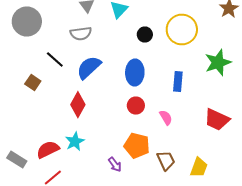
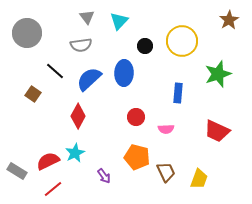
blue ellipse: (135, 72) -> (124, 73), moved
pink semicircle: (166, 118) -> (166, 129), turned 119
purple arrow: (115, 164) -> (104, 176), moved

